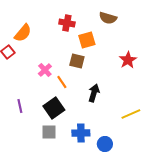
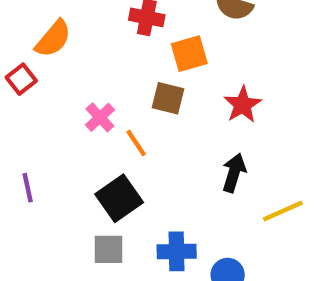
red star: (128, 60) -> (242, 105), moved
black arrow: (94, 93) -> (234, 173), moved
purple line: (20, 106) -> (28, 188), moved

